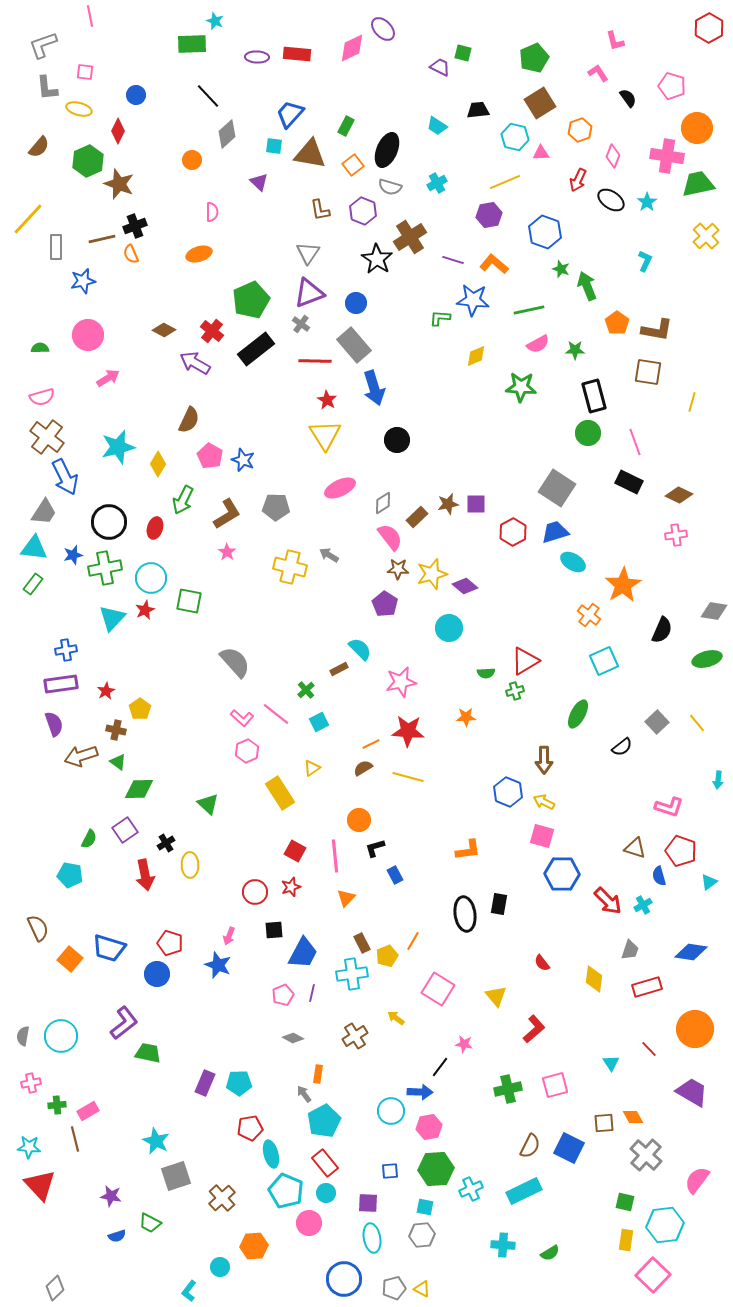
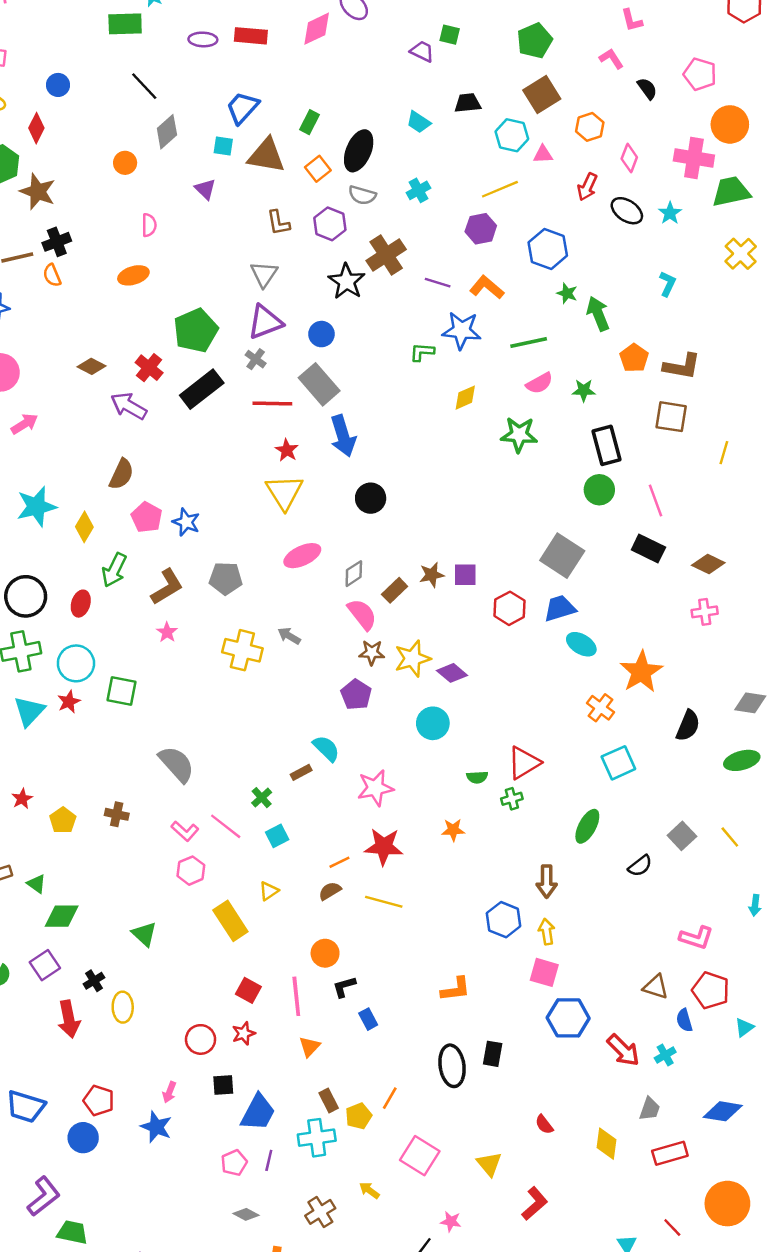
brown cross: (116, 730) -> (117, 814), moved
yellow arrow: (544, 802) -> (547, 932), turned 55

